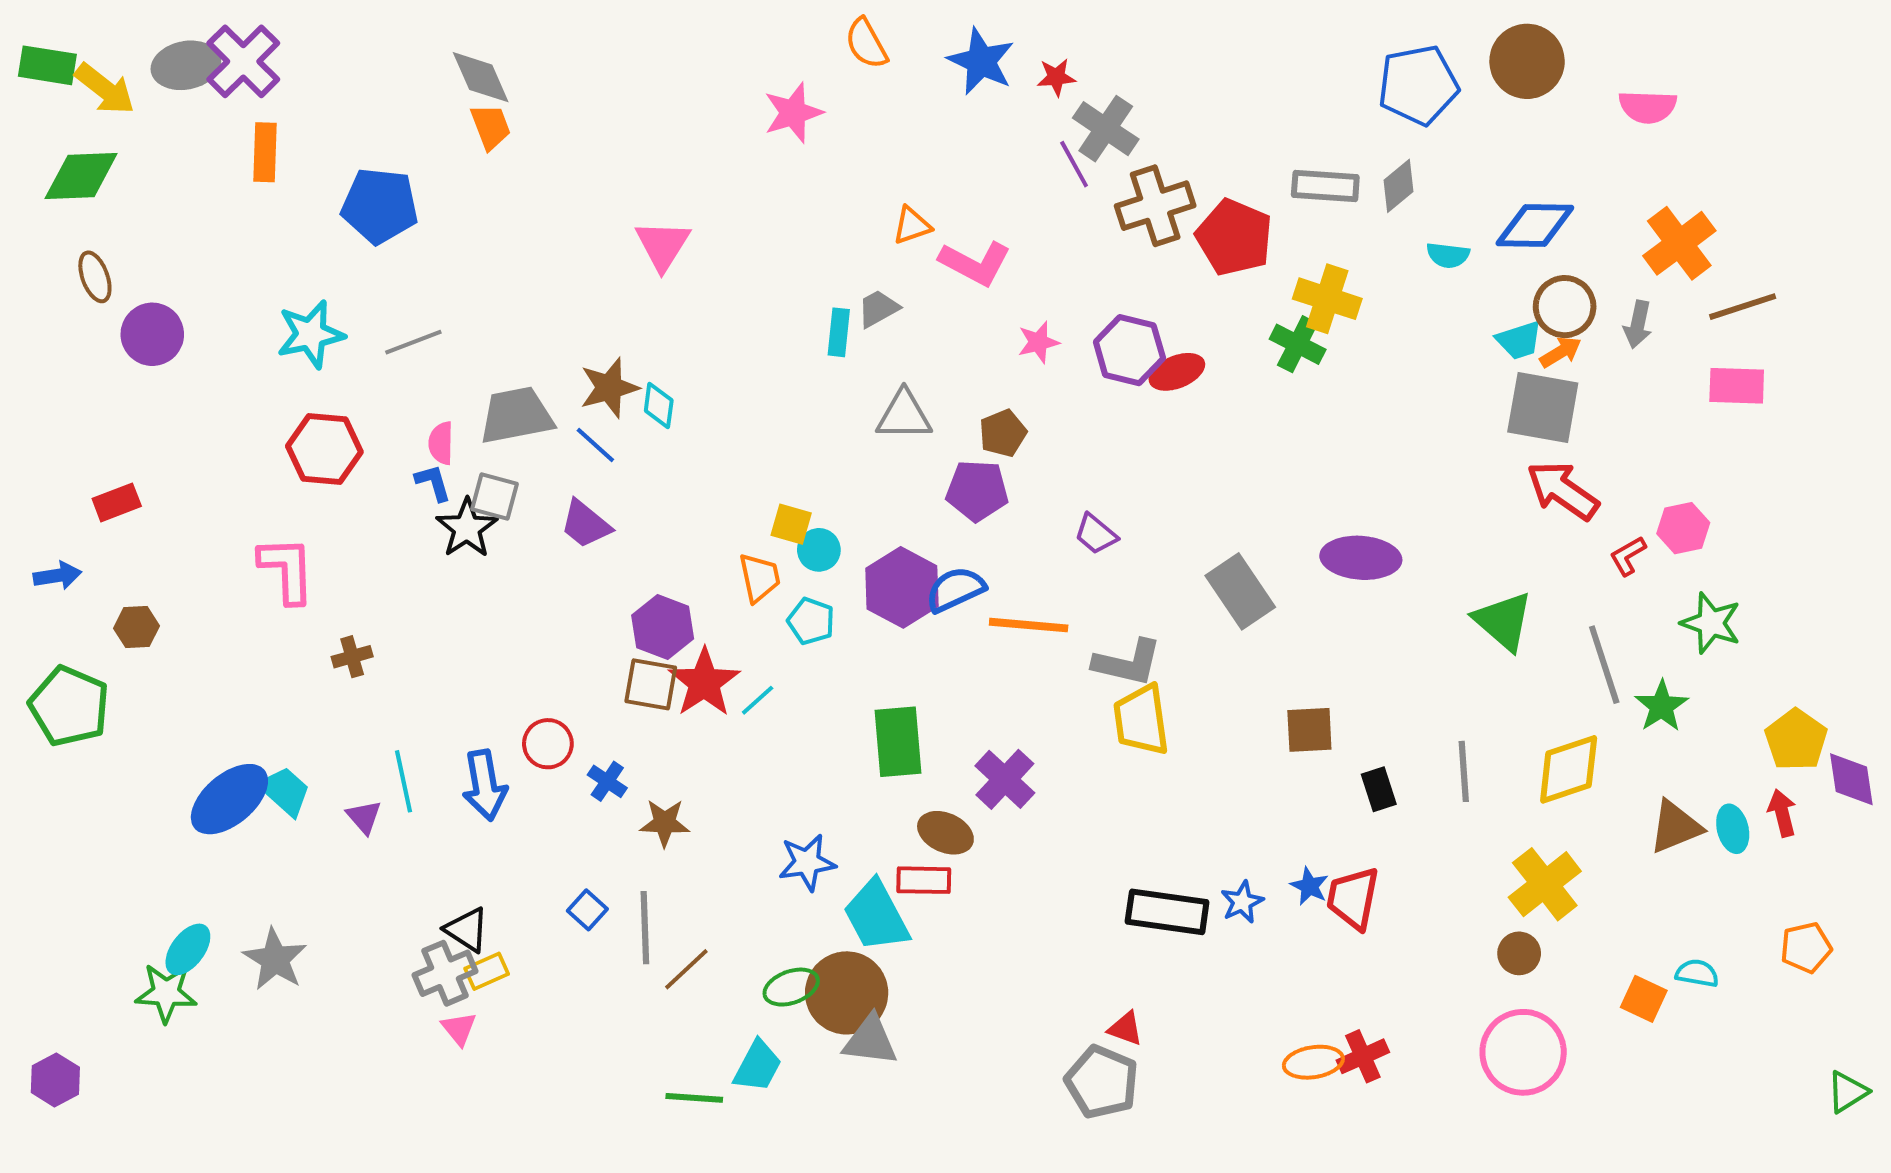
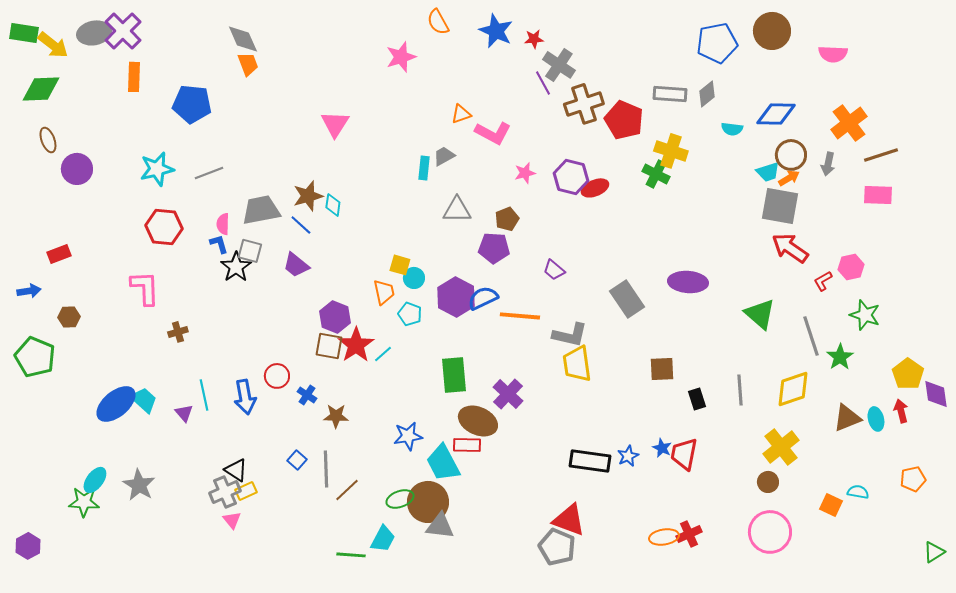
brown ellipse: (945, 833) -> (478, 421), size x1.4
red triangle: (1125, 1029) -> (569, 520), size x1.8

